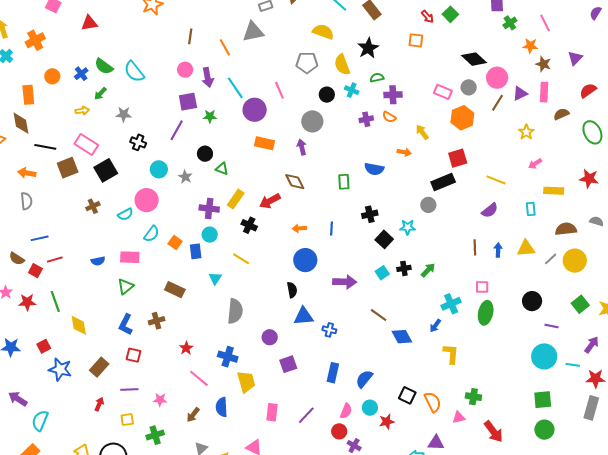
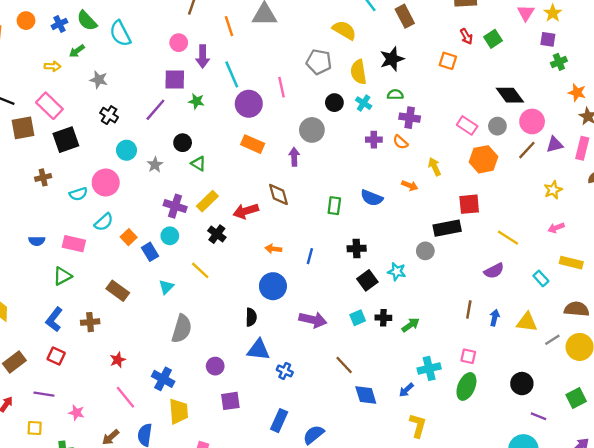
cyan rectangle: (531, 209) -> (541, 278), turned -48
blue rectangle: (196, 251) -> (150, 252), turned -35

